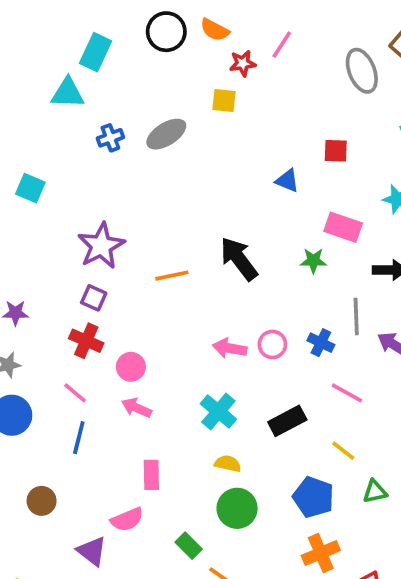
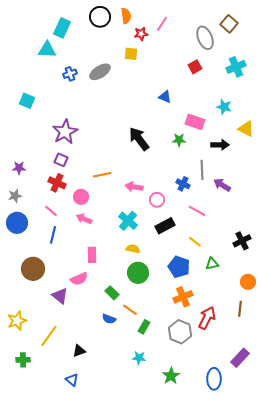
orange semicircle: (215, 30) -> (126, 16), turned -126
red square: (336, 151) -> (195, 67), moved, turned -32
orange line: (172, 276) -> (102, 175), moved
pink circle: (272, 344) -> (157, 200), moved
brown circle: (42, 501) -> (33, 269), size x1.5

